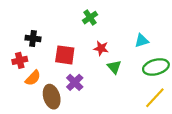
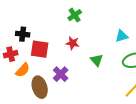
red star: (101, 48) -> (73, 43), moved
red square: (65, 55) -> (40, 49), moved

